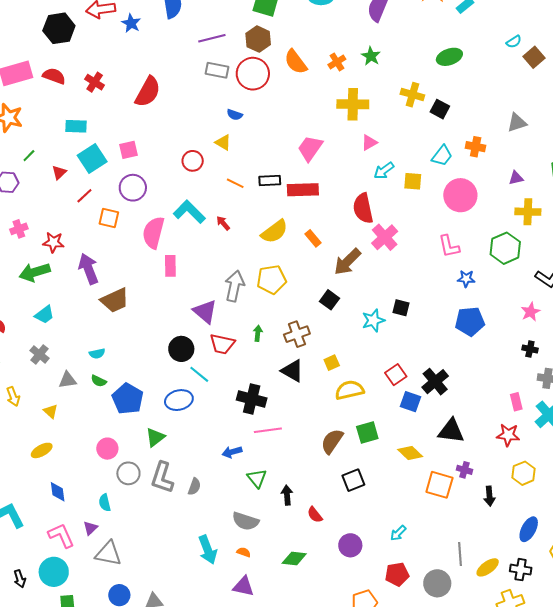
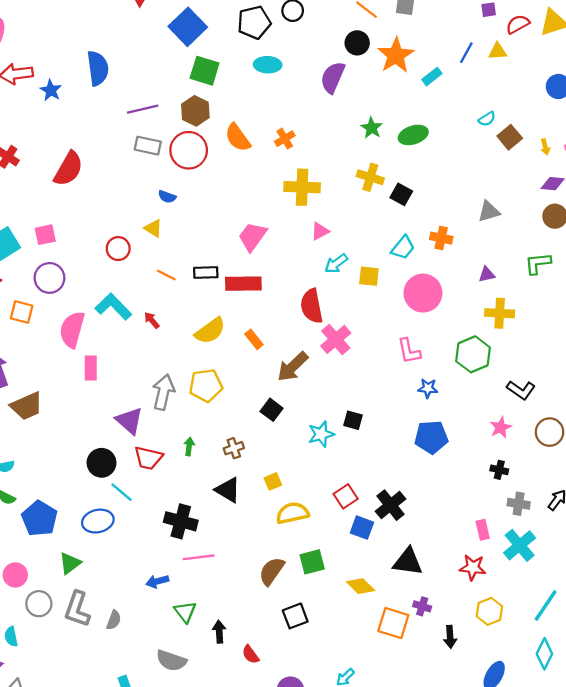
green star: (371, 56) -> (372, 128), moved
brown cross: (297, 334) -> (234, 448), size x0.7

